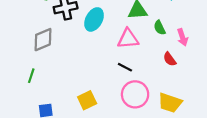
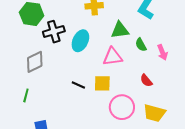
red semicircle: (170, 59) -> (146, 80), moved
black line: (125, 67) -> (78, 85), moved
yellow square: (87, 100) -> (102, 83), moved, turned 30

